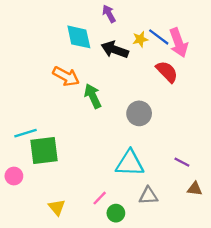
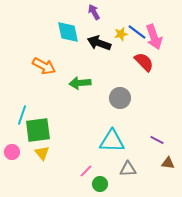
orange arrow: (66, 76) -> (44, 66), moved
green arrow: (93, 96) -> (80, 83), turned -70
cyan line: (25, 133) -> (22, 115), turned -54
yellow triangle: (57, 207) -> (42, 153), moved

